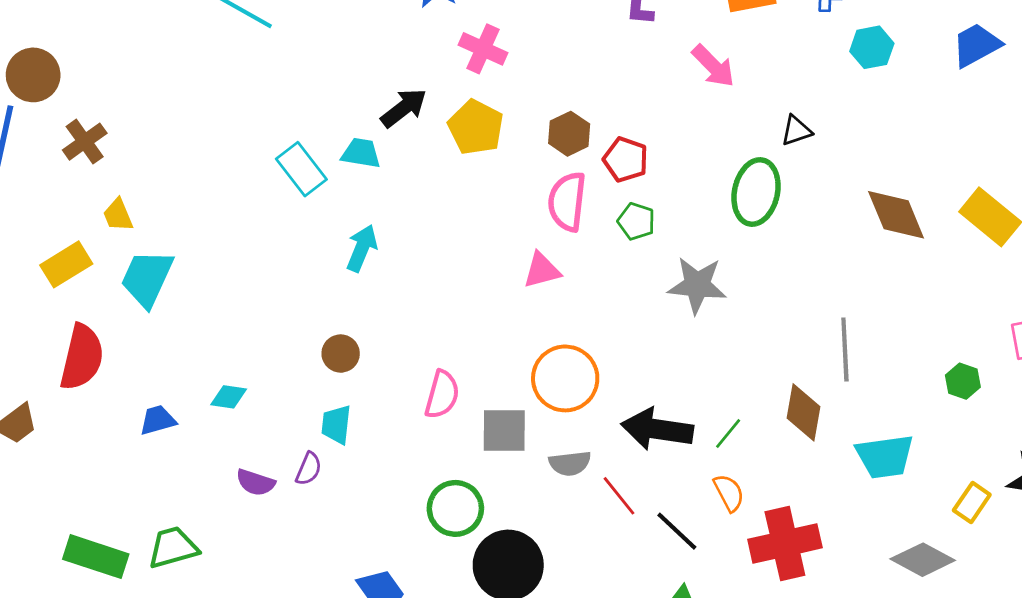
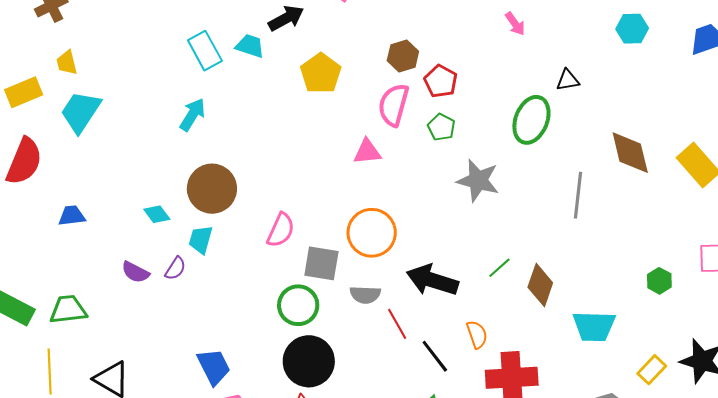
pink arrow: (713, 66) -> (515, 24), size x0.7
yellow pentagon: (476, 127) -> (321, 73), moved
cyan arrow: (362, 248) -> (192, 115), moved
gray line: (845, 349) -> (578, 195), moved
brown circle: (341, 354) -> (212, 189), size x1.8
cyan diamond: (229, 397) -> (157, 214), moved, turned 36
green line: (728, 434) -> (499, 268), moved
green circle: (455, 508) -> (298, 305), moved

